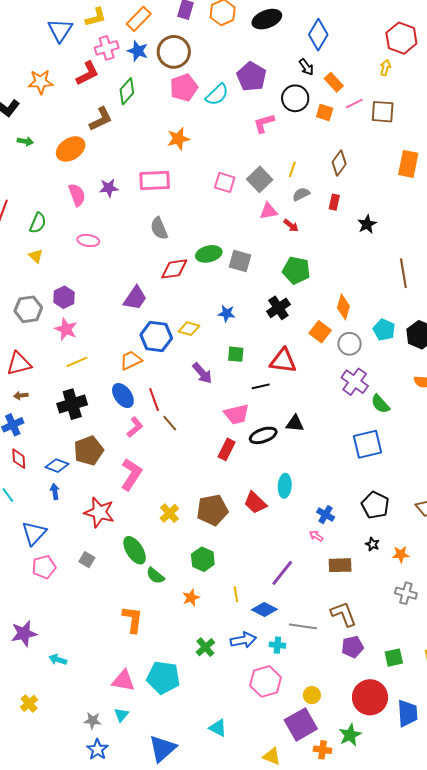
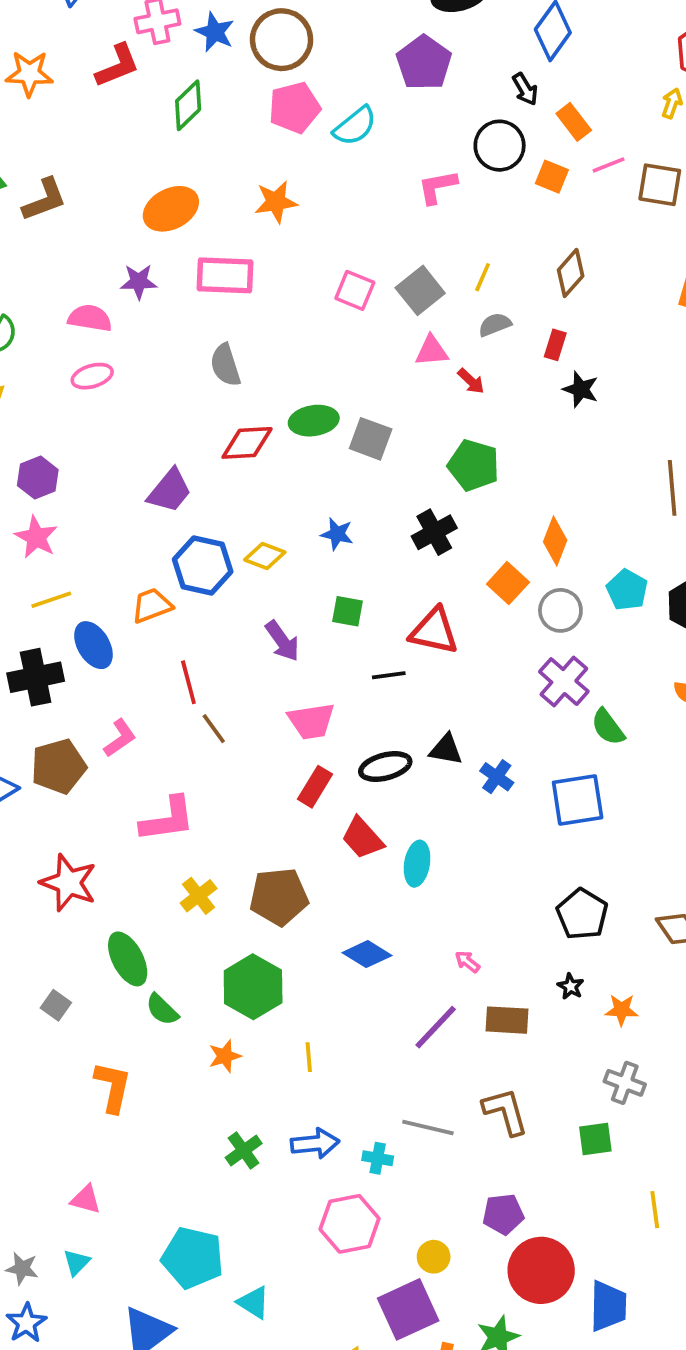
purple pentagon: (252, 77) -> (424, 63), moved
brown L-shape: (101, 119) -> (44, 200), moved
orange ellipse: (71, 149) -> (171, 209), moved
pink semicircle: (77, 195) -> (90, 318), moved, turned -65
black star: (367, 224) -> (581, 389), moved, turned -30
pink ellipse: (88, 240) -> (92, 376), turned -30
blue ellipse: (123, 396) -> (93, 645), moved
pink trapezoid: (237, 414) -> (311, 721), moved
pink L-shape: (135, 427) -> (120, 738), moved
pink L-shape: (131, 474) -> (167, 819), moved, turned 44
red trapezoid: (255, 503) -> (362, 838), moved
blue cross: (326, 515) -> (497, 777), moved
green hexagon: (203, 559) -> (253, 987), size x1.4
gray square: (87, 560) -> (56, 1005), moved
purple line: (282, 573) -> (436, 1027), moved
blue diamond: (264, 609) -> (367, 954), moved
purple pentagon: (352, 647) -> (503, 1214), moved
green square: (394, 658) -> (595, 1139), moved
cyan pentagon: (163, 677) -> (193, 1258), moved
pink triangle: (123, 681) -> (86, 1199), size x0.7

